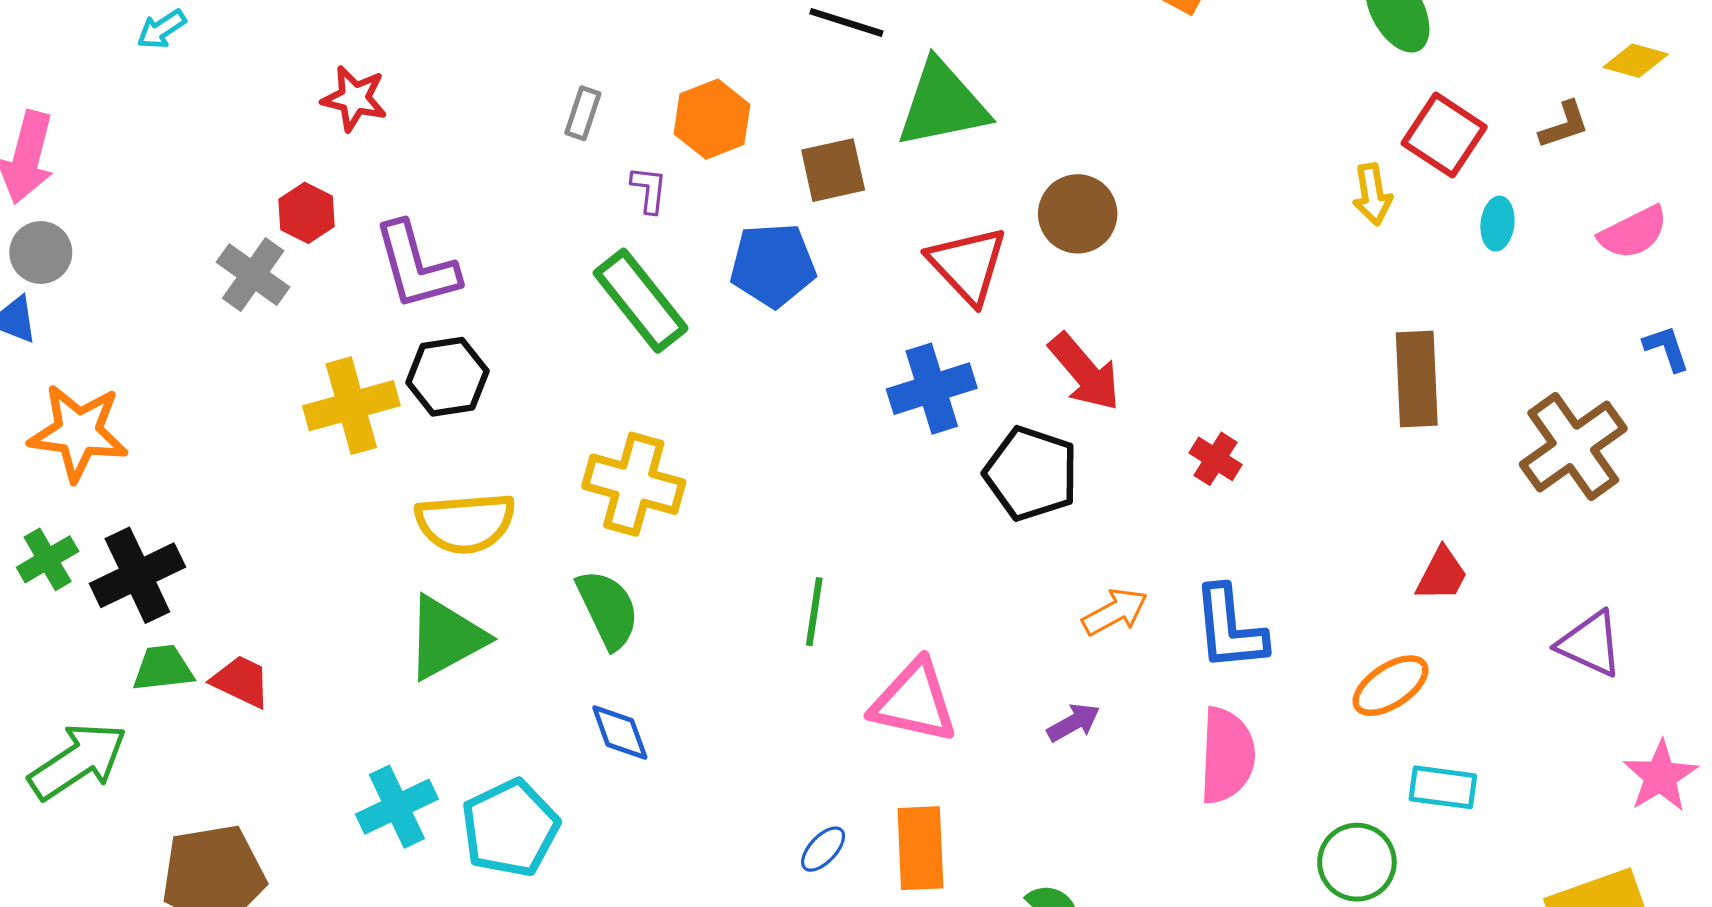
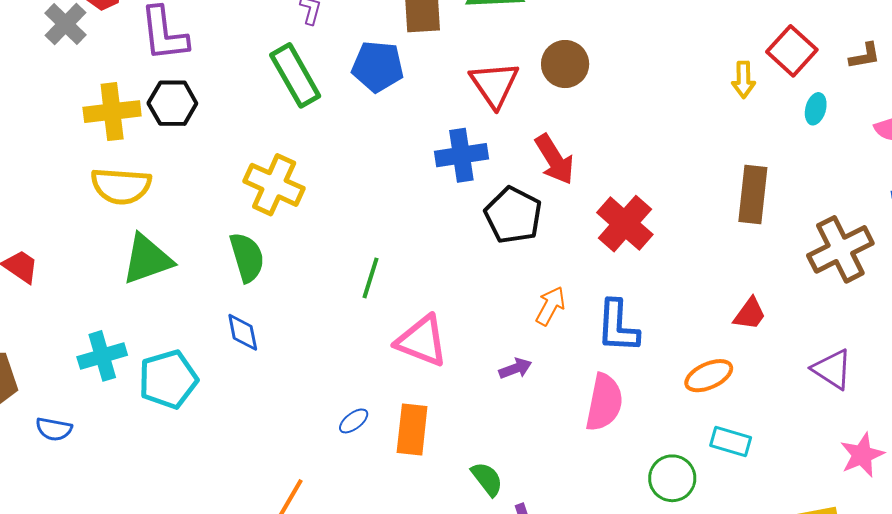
red cross: (1216, 459) -> (625, 224), size x1.8
yellow semicircle: (465, 523) -> (121, 186), moved
orange arrow: (1115, 612) -> (550, 306), turned -42

